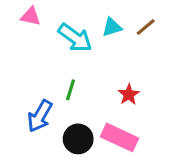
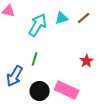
cyan arrow: (75, 38) -> (38, 25), turned -95
red star: (129, 94) -> (87, 61), moved

